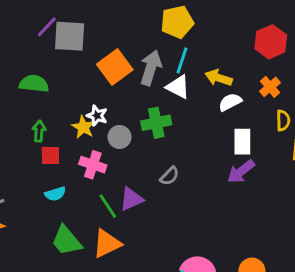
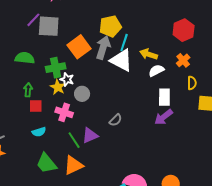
yellow pentagon: (177, 22) -> (110, 26), moved
white triangle: (178, 87) -> (121, 60), size x1.4
green cross: (156, 123) -> (56, 68), moved

